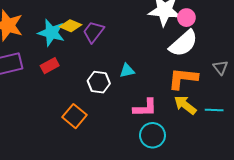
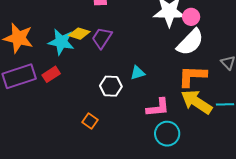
red rectangle: (50, 66) -> (51, 74), moved
yellow arrow: (185, 105) -> (196, 102), size x1.4
orange square: (75, 116) -> (90, 121), size x0.7

